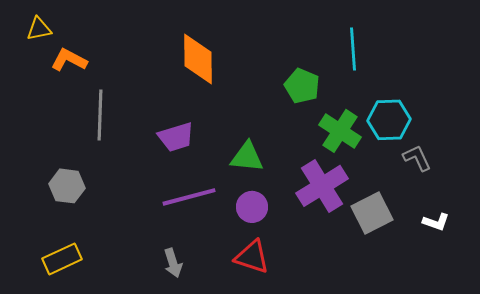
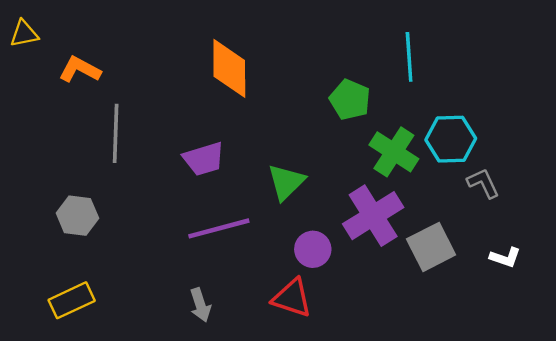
yellow triangle: (39, 29) -> (24, 34), moved
green triangle: (247, 157) -> (286, 182), turned -51
purple circle: (252, 207) -> (313, 249), moved

